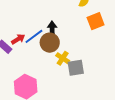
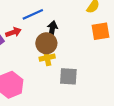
blue line: (34, 36) -> (33, 14), moved
yellow cross: (63, 58) -> (47, 58), moved, turned 32

